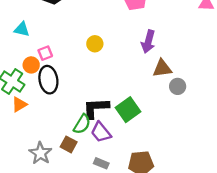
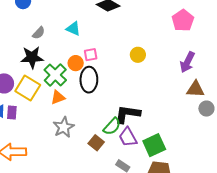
green square: (128, 110) -> (154, 145), moved
gray star: (40, 153) -> (64, 127), moved

